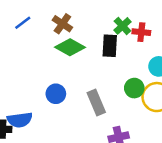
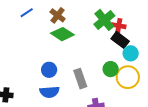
green cross: (122, 26) -> (104, 20), size x1.5
black rectangle: (110, 46) -> (120, 40), moved, turned -60
blue semicircle: (20, 120) -> (49, 92), moved

